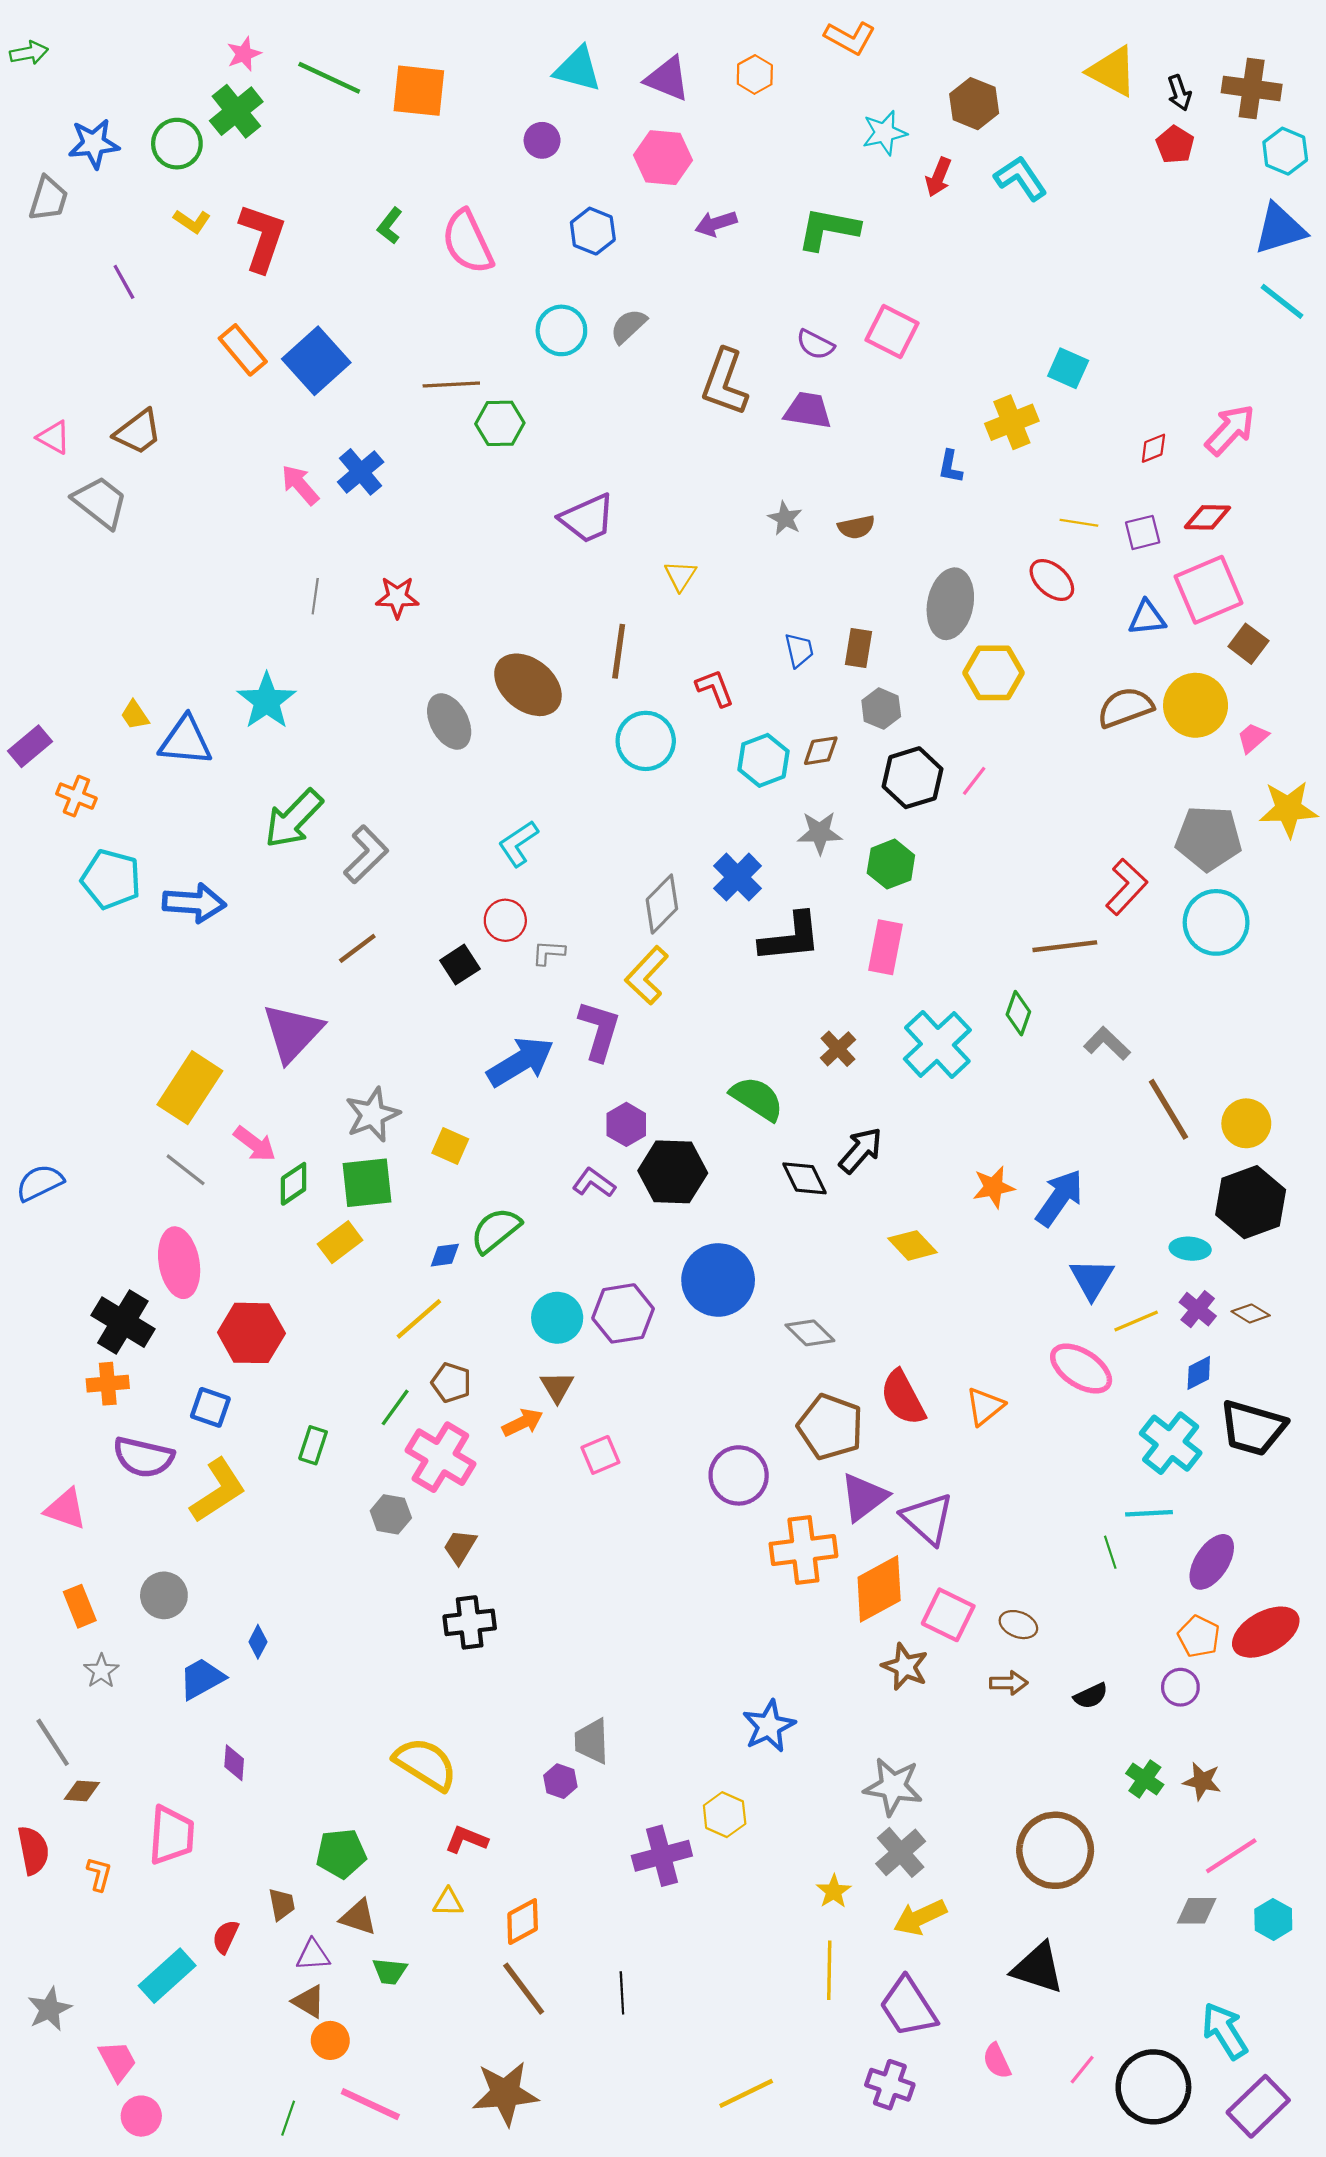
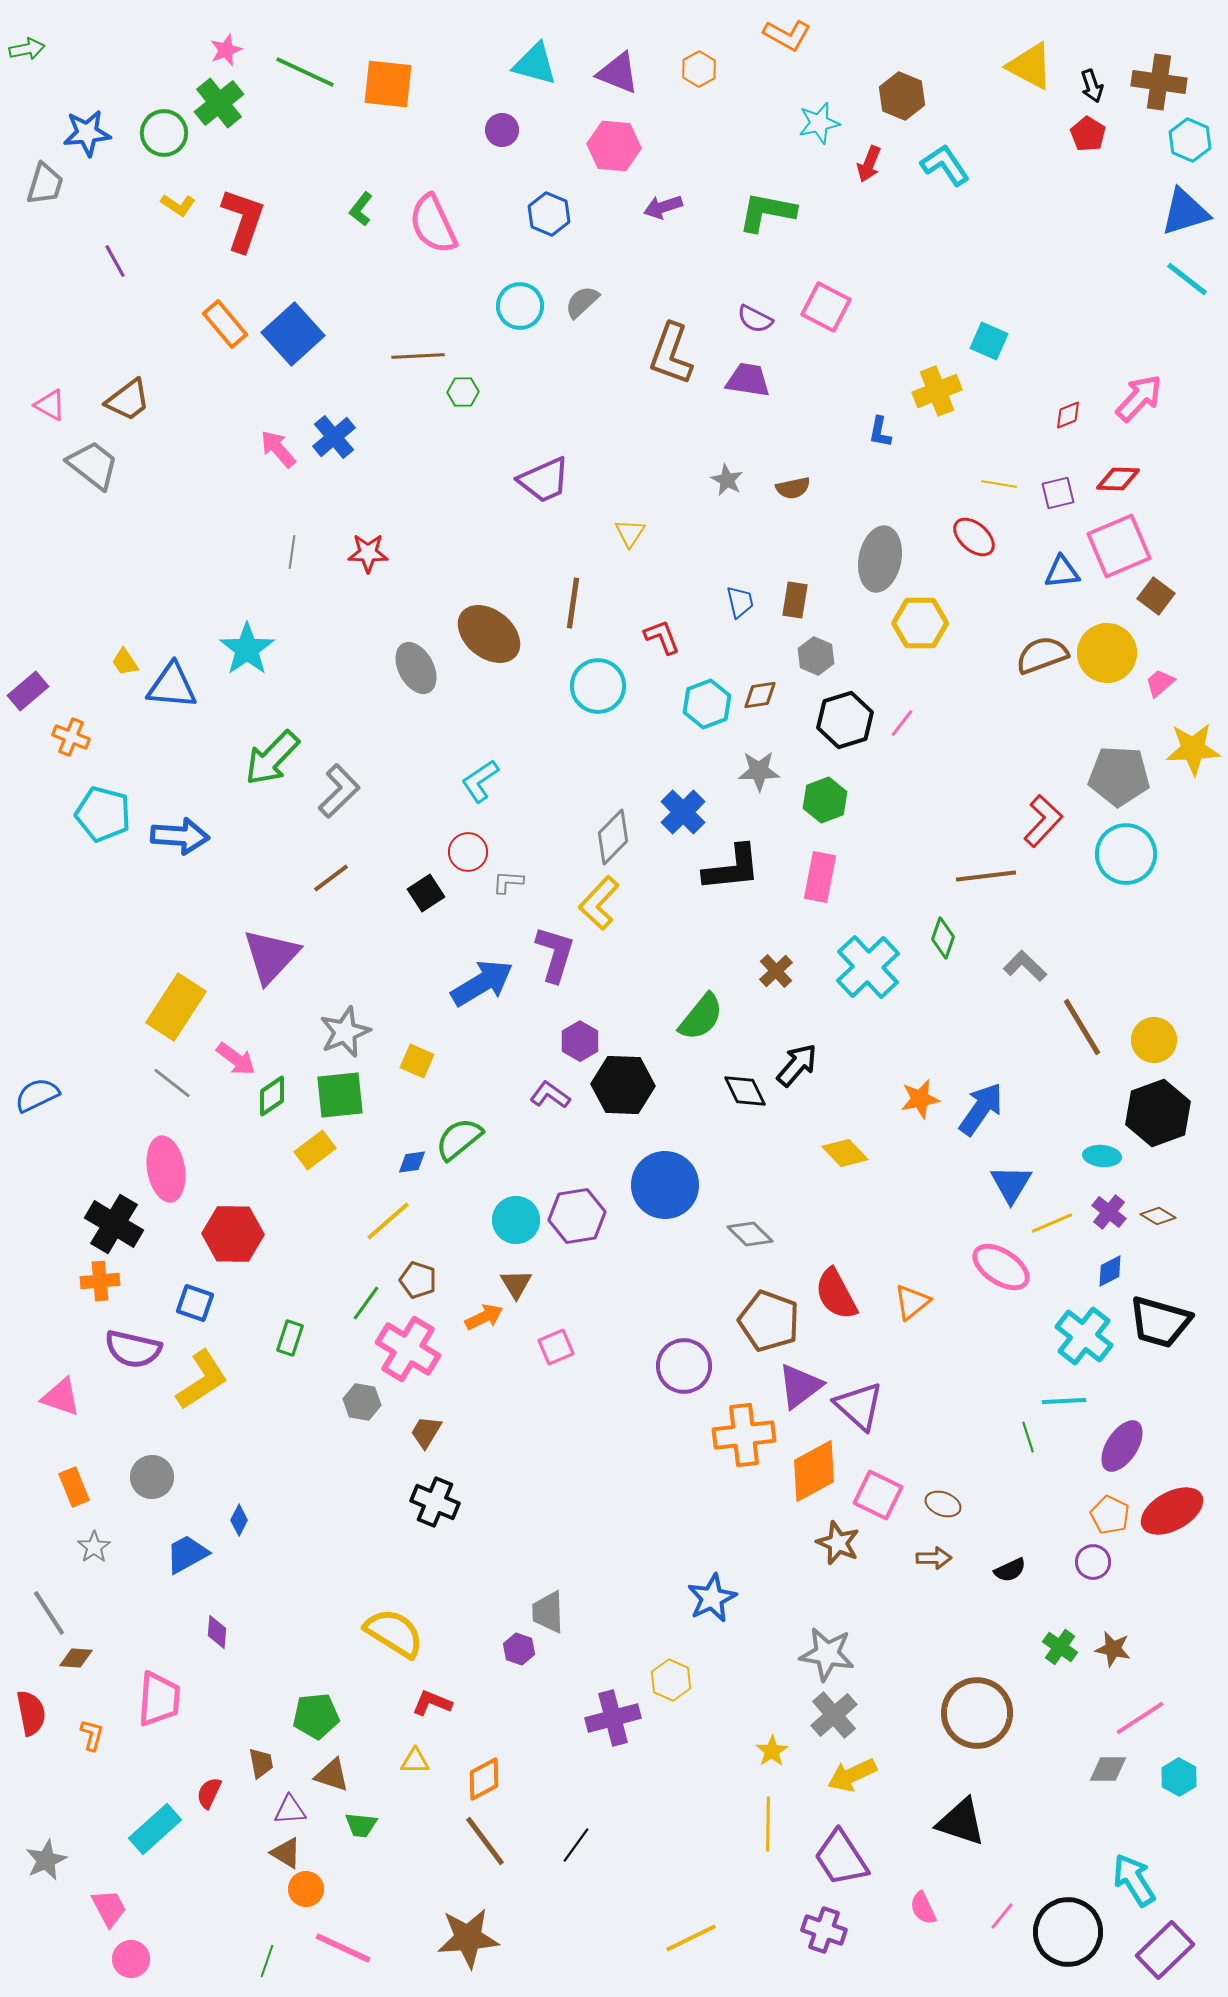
green hexagon: (500, 423) -> (463, 392), size x0.7
green semicircle: (757, 1098) -> (701, 1017), turned 96
black cross: (470, 1622) -> (435, 1502), turned 30
black line: (622, 1993) -> (576, 1845), turned 39

